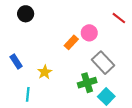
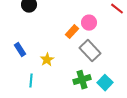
gray rectangle: (103, 63) -> (90, 51), moved
green cross: (87, 83) -> (82, 80), moved

